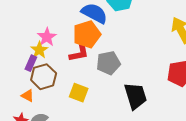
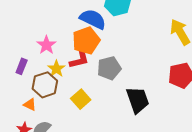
yellow star: (39, 50) -> (56, 69), moved
purple rectangle: (31, 63) -> (22, 66), moved
yellow square: (79, 93) -> (81, 99), turned 30

